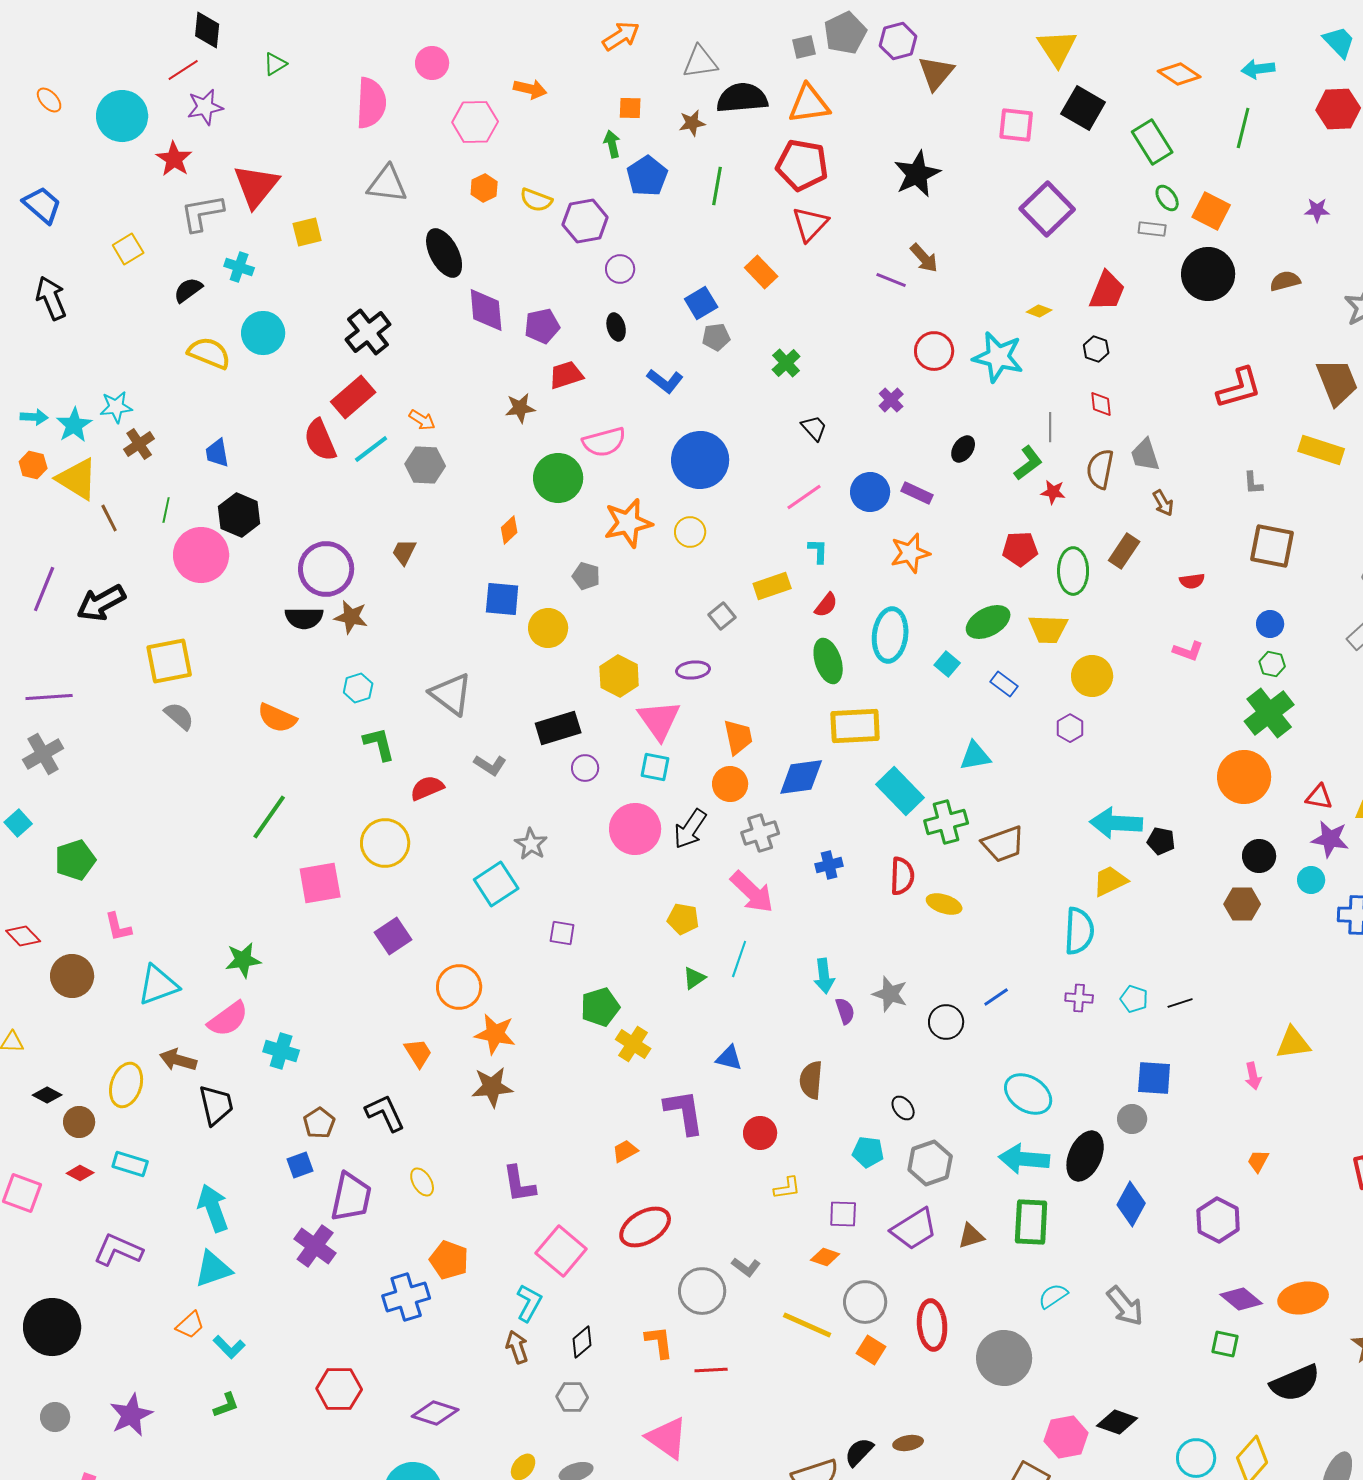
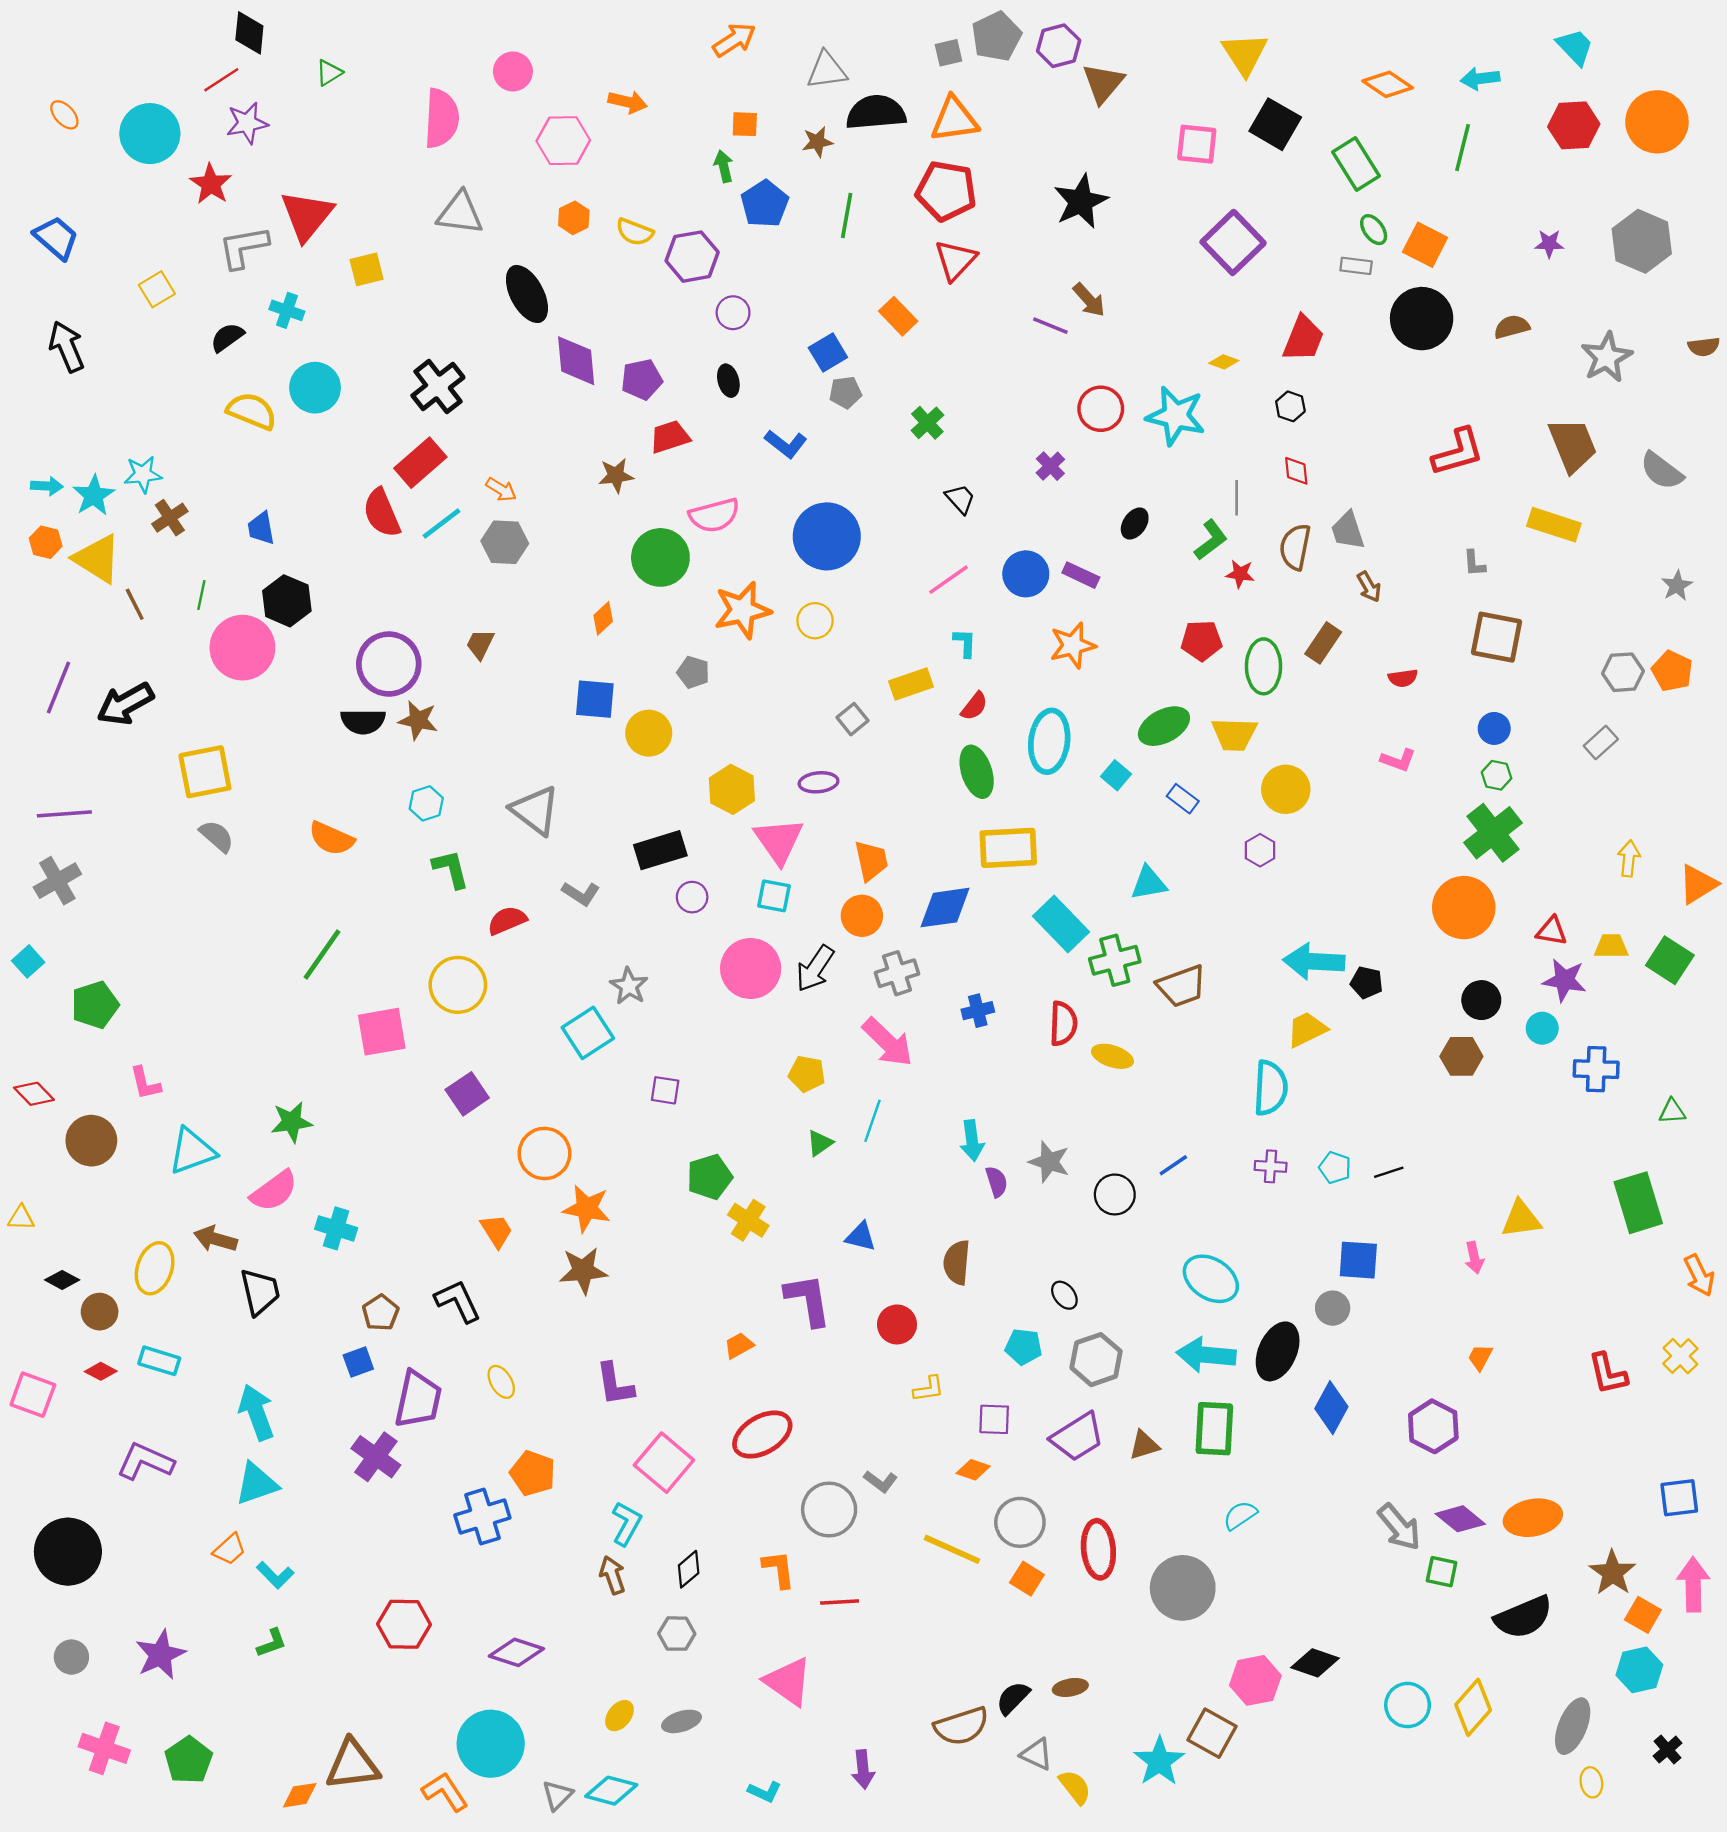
gray arrow: (1125, 1306) -> (1399, 1527), moved

